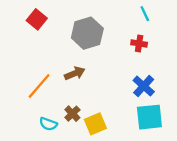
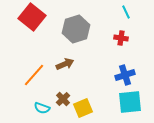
red square: (37, 19) -> (32, 17), size x1.5
blue cross: (144, 86) -> (125, 75), turned 30

